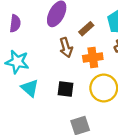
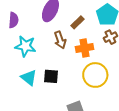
cyan star: (17, 62) -> (25, 46), moved
black square: (65, 89) -> (51, 76), moved

